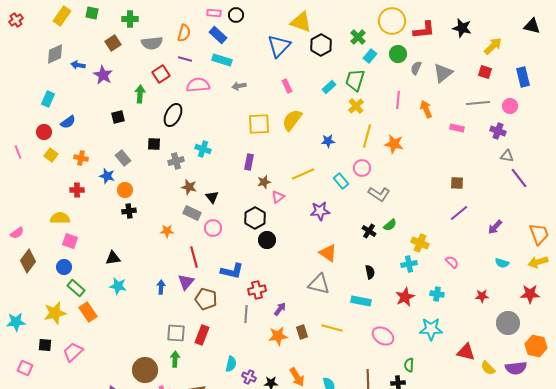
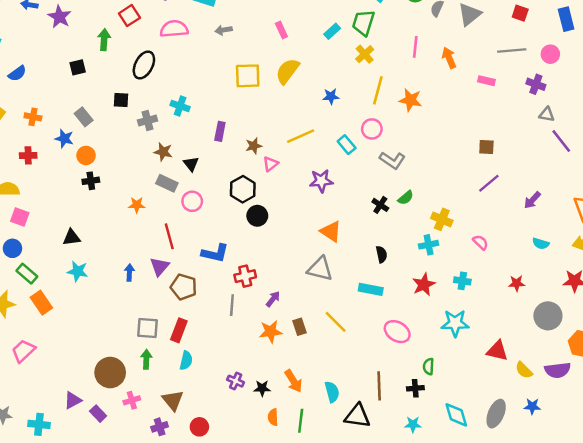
purple rectangle: (249, 162) -> (220, 131), moved
yellow line: (332, 328) -> (336, 322), turned 30
cyan semicircle: (231, 364) -> (186, 361), moved

